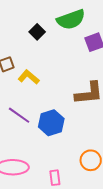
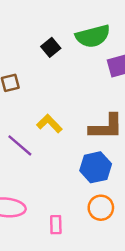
yellow L-shape: (29, 77) -> (49, 124), moved
blue hexagon: (51, 123) -> (96, 167), moved

